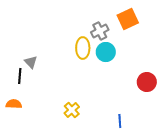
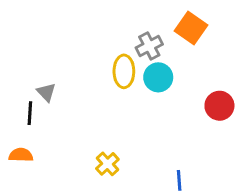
orange square: (128, 19) -> (191, 28), turned -30
red circle: (147, 82) -> (219, 106), moved

